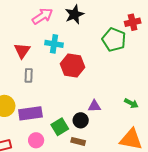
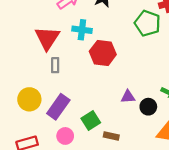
red triangle: (22, 51) -> (47, 38), size x1.4
purple rectangle: (30, 113) -> (58, 107), turned -45
black circle: (81, 120) -> (148, 107), moved

